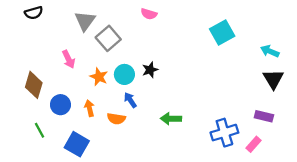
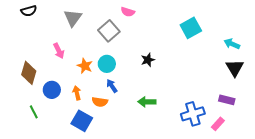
gray square: (108, 38) -> (109, 31), moved
black star: (150, 70) -> (148, 60), moved
blue square: (77, 144) -> (82, 121), moved

